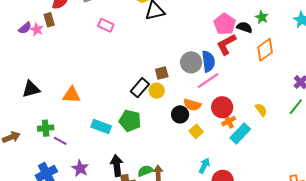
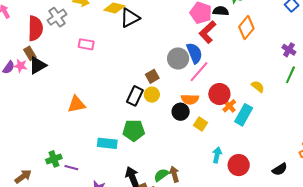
black triangle: (31, 89) -> (38, 65), moved
orange triangle: (72, 95) -> (76, 104), moved

